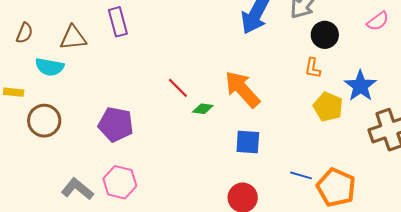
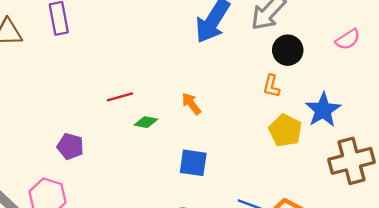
red line: (178, 88) -> (120, 97), turned -65
orange arrow: (242, 89) -> (191, 104), size x0.5
purple pentagon: (116, 124) -> (70, 146), moved, size x0.7

